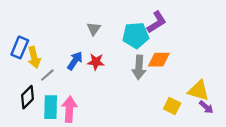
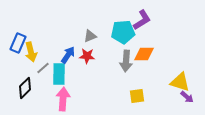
gray triangle: (94, 29) -> (90, 36), moved, turned 32
yellow square: (172, 106) -> (137, 96), moved, turned -35
cyan rectangle: (51, 107) -> (59, 74), moved

